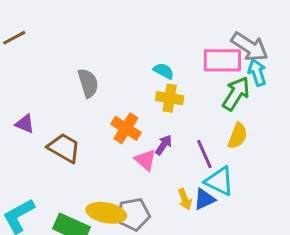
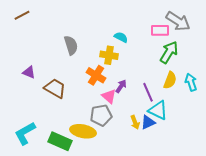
pink rectangle: (222, 60) -> (160, 30), size x0.7
cyan arrow: (257, 72) -> (191, 82), moved
yellow cross: (170, 98) -> (109, 55), moved
gray pentagon: (133, 214) -> (101, 115), moved

